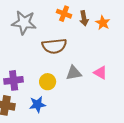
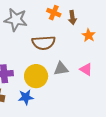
orange star: (103, 23) -> (89, 35), moved
yellow circle: (48, 82) -> (36, 76), size x1.5

